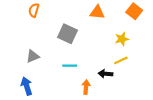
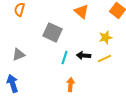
orange triangle: (97, 12) -> (82, 11), turned 35
cyan line: (70, 66) -> (65, 57), moved, turned -72
black arrow: (105, 74) -> (84, 55), moved

